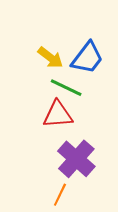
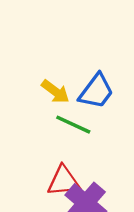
red triangle: (58, 115) -> (64, 181), moved

